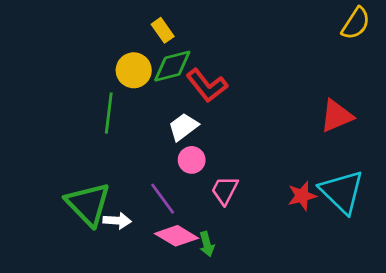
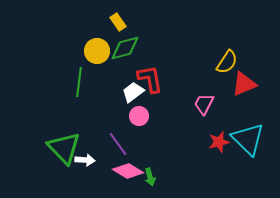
yellow semicircle: (356, 23) -> (227, 62), moved
red L-shape: (207, 85) -> (150, 79), moved, turned -152
pink trapezoid: (225, 190) -> (204, 104), moved

